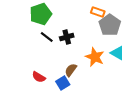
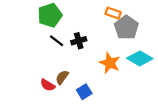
brown semicircle: (71, 70) -> (62, 77), moved
blue square: (63, 83) -> (84, 92), moved

